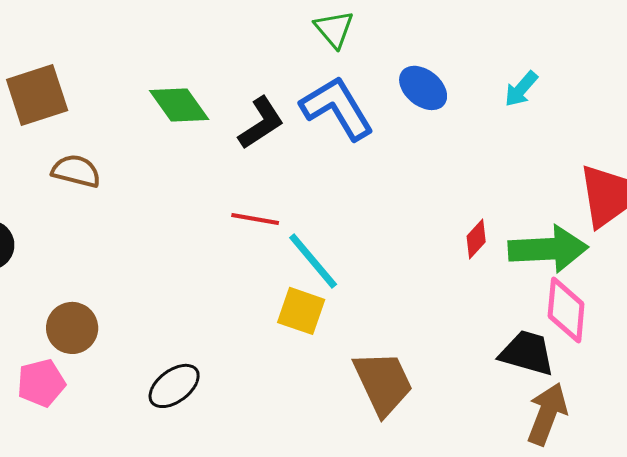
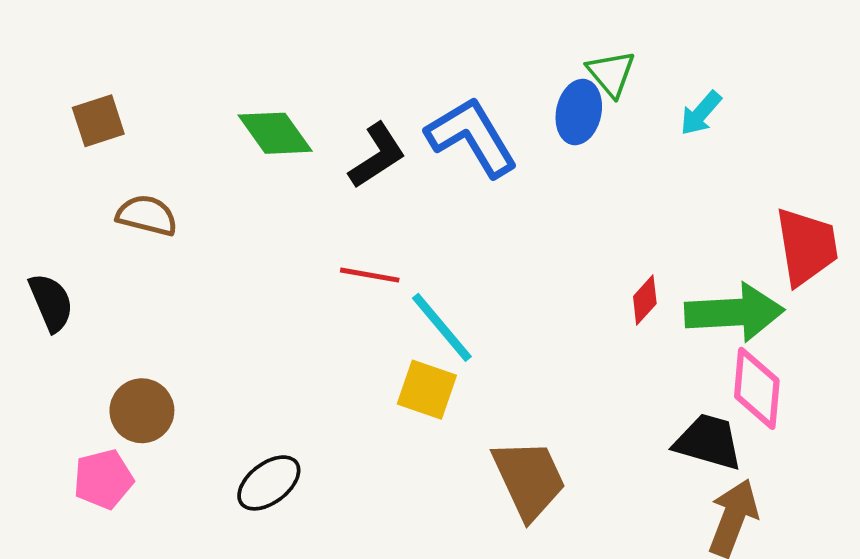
green triangle: (334, 29) -> (611, 73), moved
blue ellipse: (423, 88) -> (579, 112), turned 63
brown square: (37, 95) -> (98, 121), size x0.7

